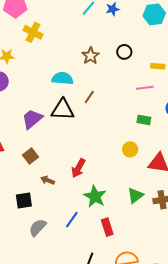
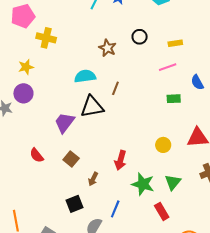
yellow circle: (130, 149) -> (163, 145), moved
brown arrow: (48, 180) -> (93, 179), turned -72
green triangle: (135, 195) -> (173, 182), moved
blue line: (72, 220) -> (115, 209), moved

